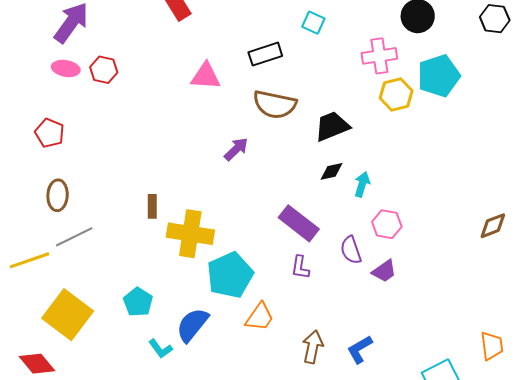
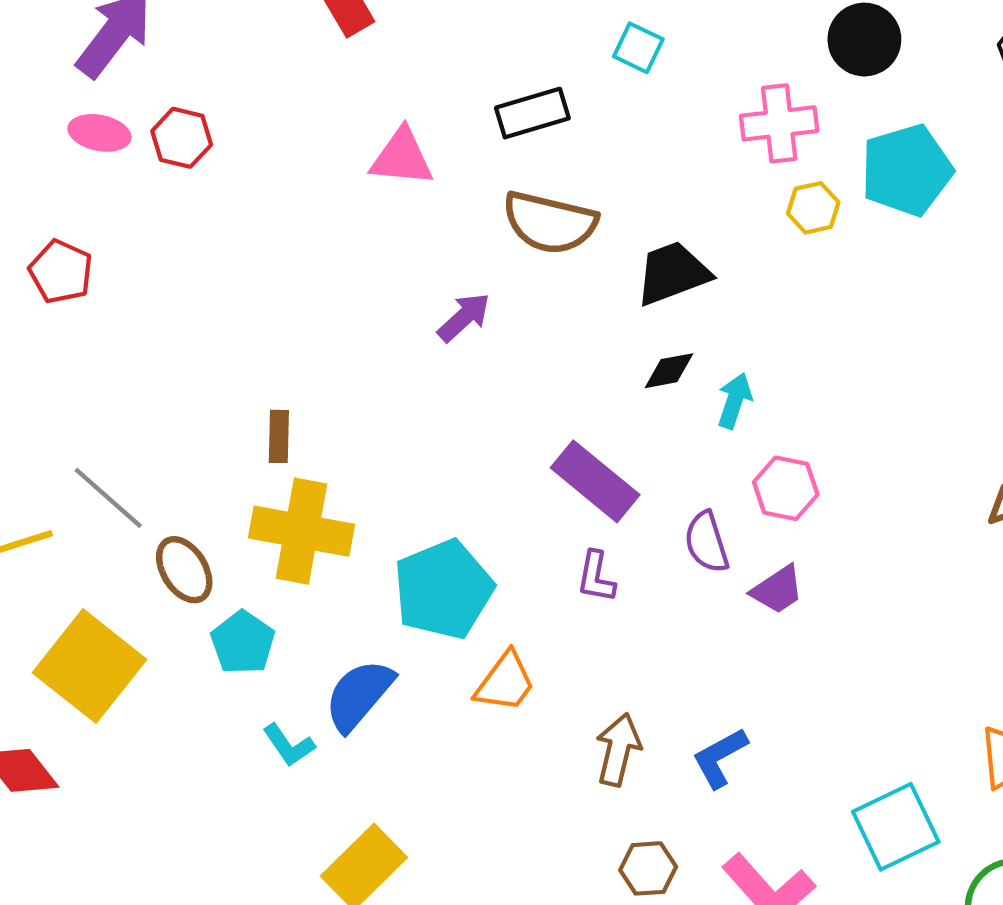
yellow hexagon: (396, 94) -> (813, 208), size x0.7
brown ellipse: (58, 195) -> (184, 570), moved, turned -36
yellow cross: (190, 234) -> (301, 531), moved
gray line: (74, 237) -> (108, 498), turned 66

